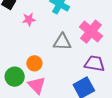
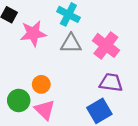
pink star: (29, 19) -> (33, 33), size x1.6
gray triangle: (62, 42) -> (71, 43), moved

